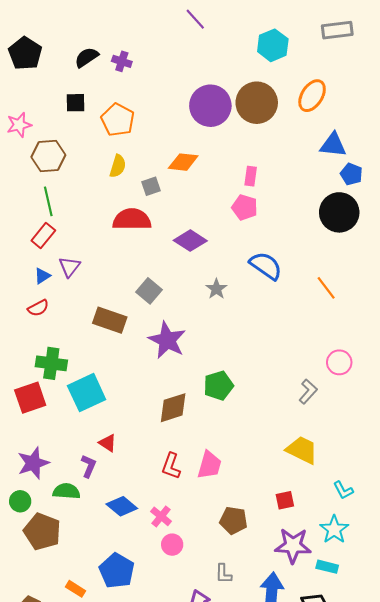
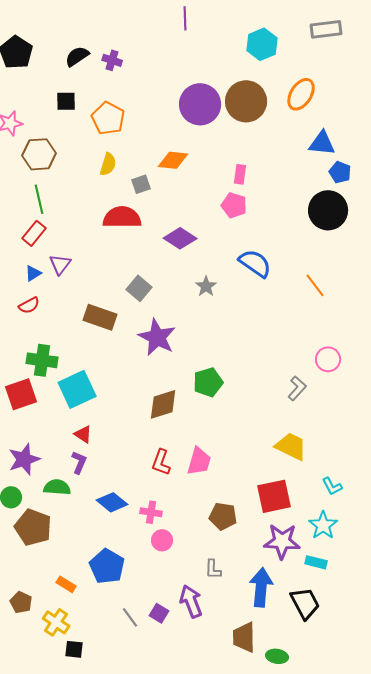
purple line: (195, 19) -> (185, 18), turned 40
red triangle: (108, 443) -> (83, 434), moved
red square: (285, 500) -> (274, 496), size x1.8
pink cross: (161, 516) -> (151, 512), turned -30

